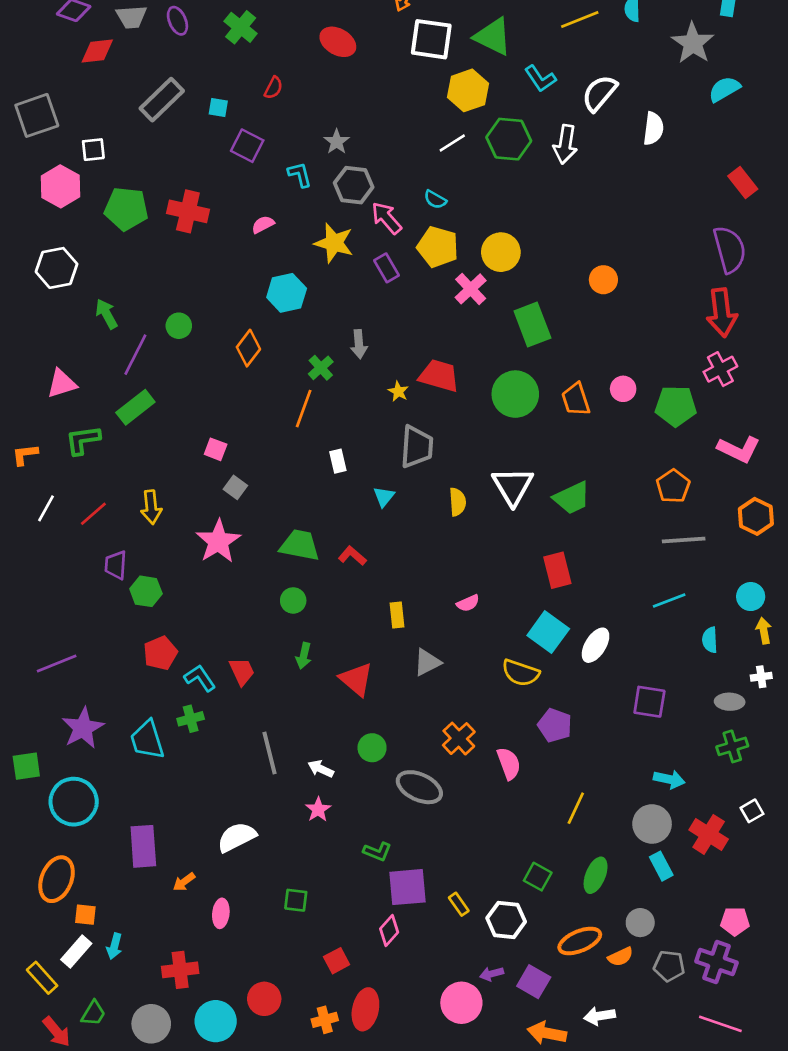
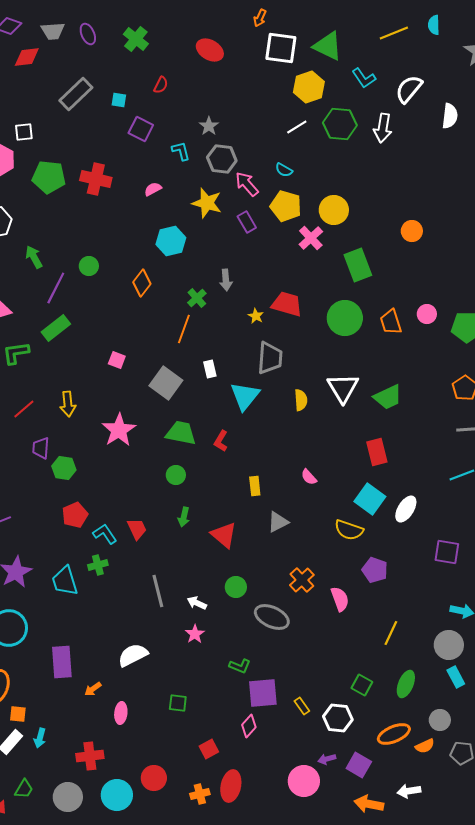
gray square: (235, 487) -> (166, 383), moved, size x1.8
cyan triangle: (384, 497) -> (245, 396), size x1.8
red L-shape: (352, 556) -> (221, 441), turned -100
pink semicircle: (468, 603) -> (309, 477), turned 72

